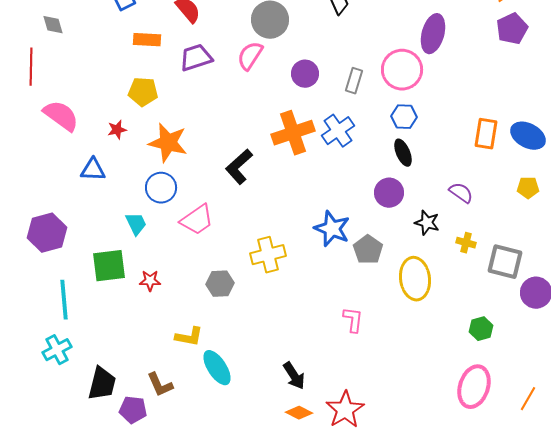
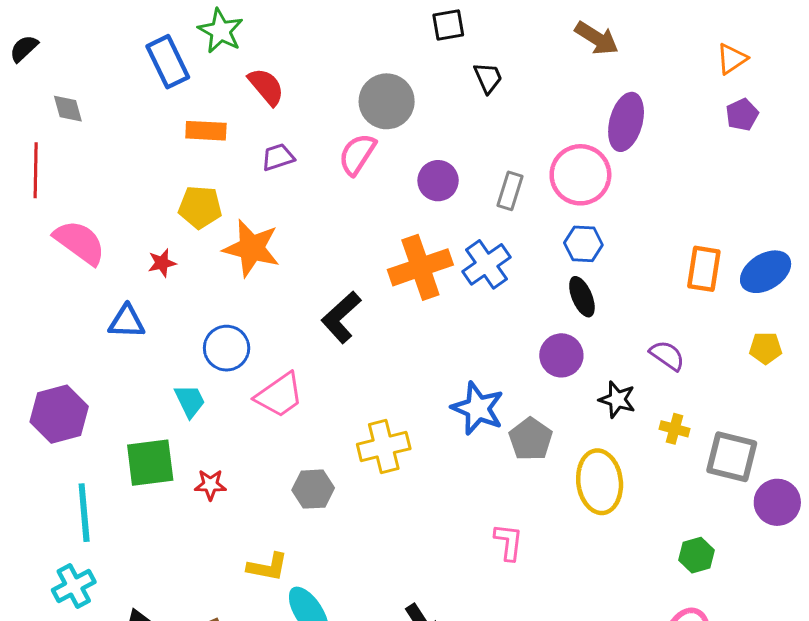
purple pentagon: (512, 29) -> (742, 115), size x0.7
purple trapezoid: (196, 58) -> (278, 157), size x0.7
blue ellipse: (528, 136) -> (766, 272), turned -60
orange star: (168, 143) -> (251, 248), moved

